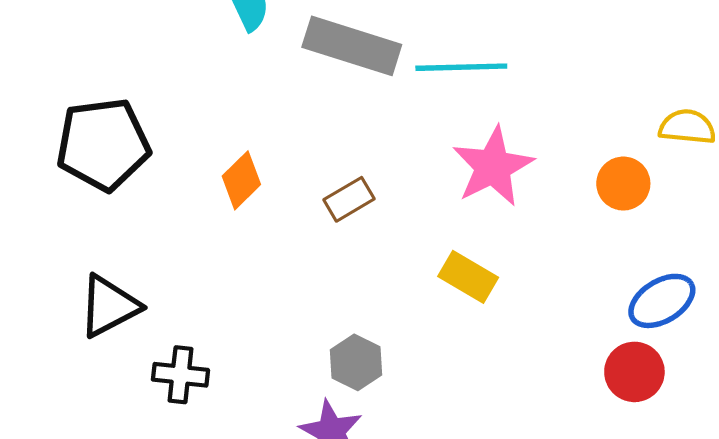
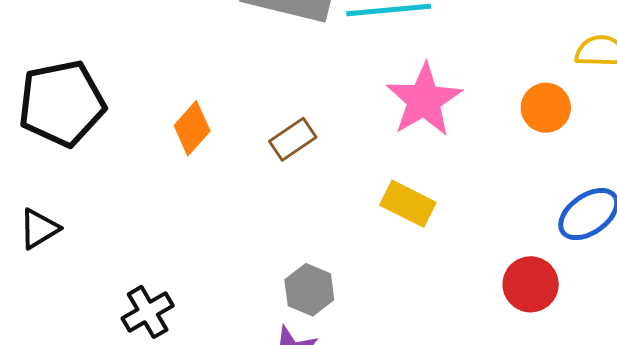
black triangle: (109, 306) -> (39, 229), moved, size x0.7
red circle: (634, 372) -> (531, 284), moved
black cross: (180, 375) -> (148, 312), turned -33

